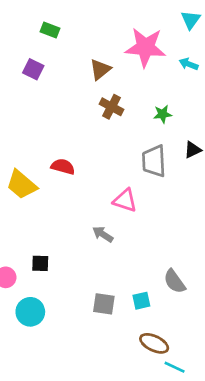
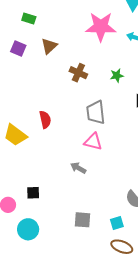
brown triangle: (100, 69) -> (49, 46), moved
gray trapezoid: (154, 161) -> (96, 112), moved
red semicircle: (63, 167) -> (45, 120), turned 66
cyan square: (141, 301) -> (117, 223), moved

